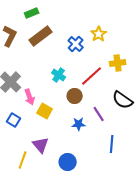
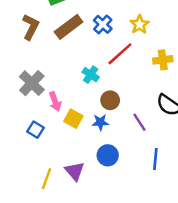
blue cross: (76, 44) -> (103, 24), moved
red line: (92, 76) -> (120, 54), moved
blue star: (79, 124) -> (100, 122), moved
purple triangle: (41, 145) -> (75, 171), moved
blue circle: (68, 162) -> (108, 155), moved

